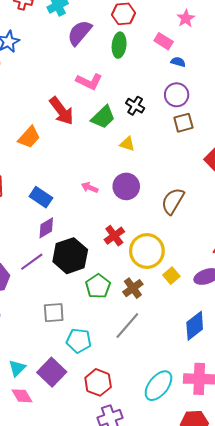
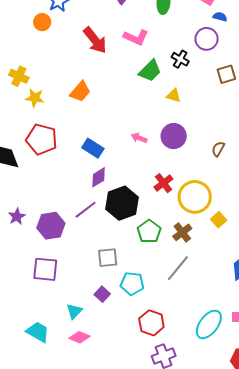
purple circle: (177, 95) -> (207, 39), moved
red arrow: (61, 111) -> (95, 40), moved
brown semicircle: (173, 201) -> (218, 149), size x0.6
purple square: (52, 372) -> (102, 294), moved, size x0.6
pink diamond: (22, 396) -> (79, 337), turned -35

